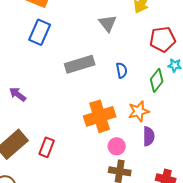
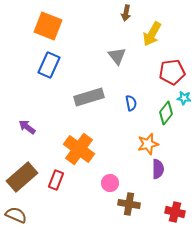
orange cross: (100, 116) -> (79, 149), moved, turned -36
pink circle: (117, 146) -> (110, 183), moved

